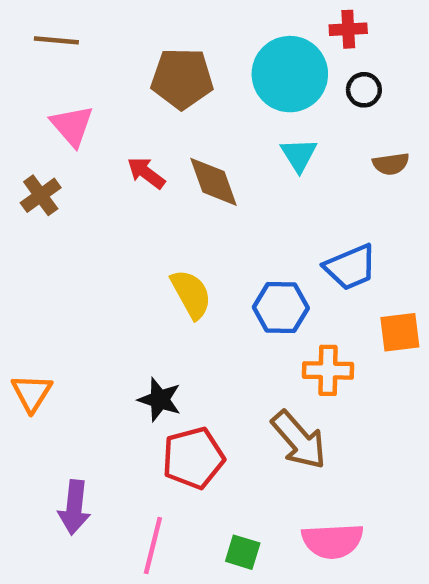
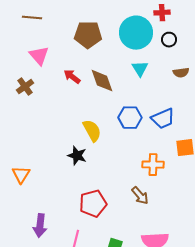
blue hexagon: (281, 308) -> (130, 118), moved
black star: (160, 400) -> (77, 156), moved
brown arrow: (299, 440) -> (140, 196), size x0.7

